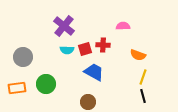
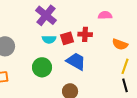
green circle: (46, 84) -> (42, 67), moved

